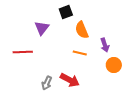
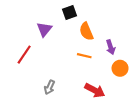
red line: (23, 52) -> (24, 55), turned -54
red arrow: (70, 80) -> (95, 90), moved

